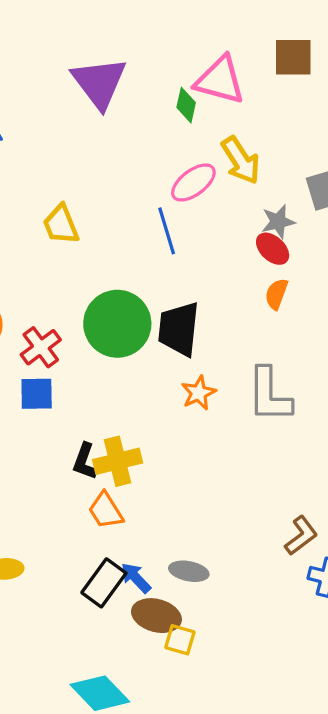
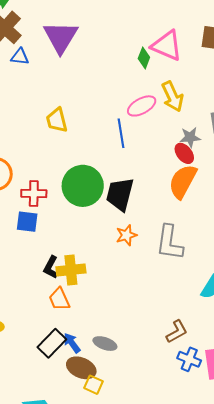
purple triangle: (99, 83) -> (61, 37), moved
orange semicircle: (276, 294) -> (183, 181), size x1.8
red cross: (41, 347) -> (34, 193), turned 30

